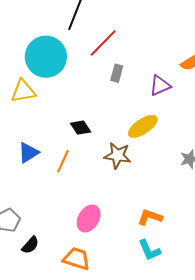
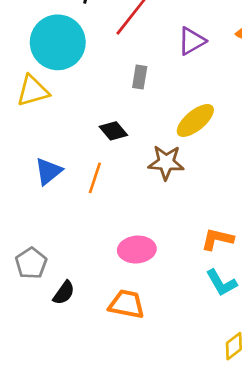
gray rectangle: (117, 73) -> (140, 77), moved
purple triangle: (160, 86) -> (192, 41), moved
pink ellipse: (89, 218) -> (137, 250), turned 60

